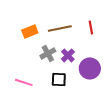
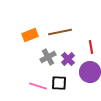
red line: (91, 27) -> (91, 47), moved
pink line: (24, 82) -> (38, 86), moved

